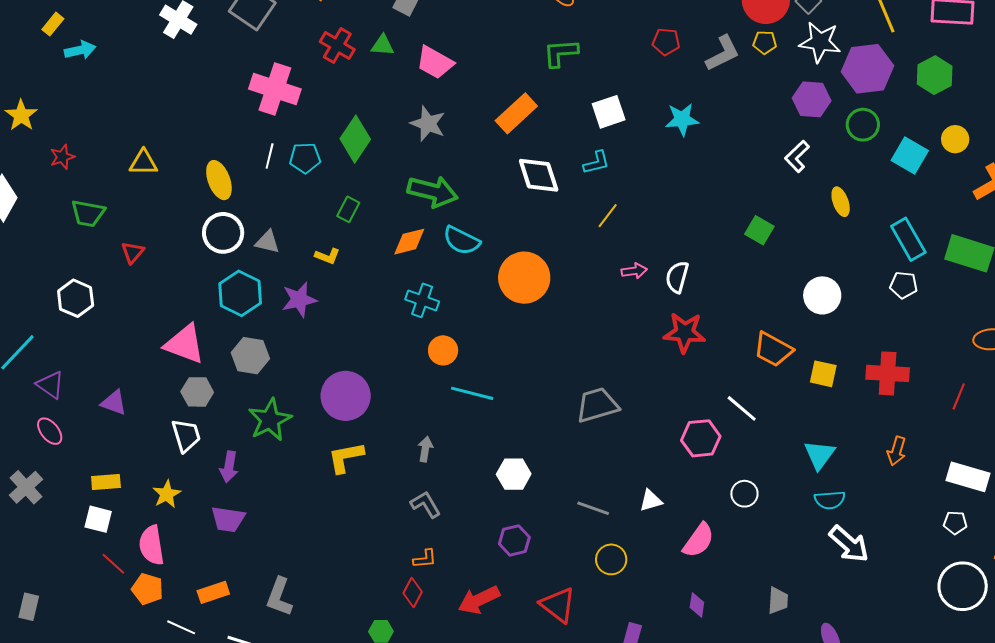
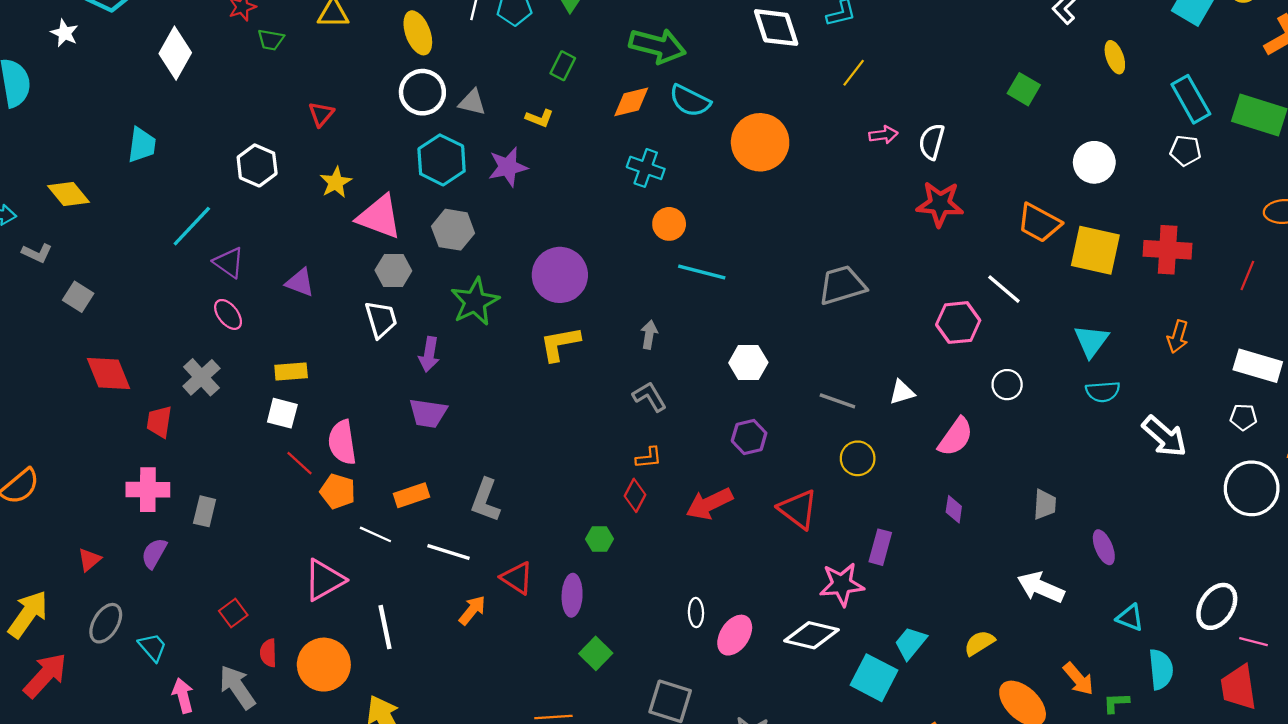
green trapezoid: (88, 213) -> (271, 40), moved, size x0.7
yellow square: (823, 374) -> (1095, 250), size x1.6
yellow star: (167, 494) -> (336, 182), moved
white arrow: (849, 544) -> (1164, 436), moved

